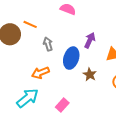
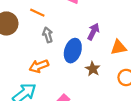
orange line: (30, 24) -> (37, 13), moved

